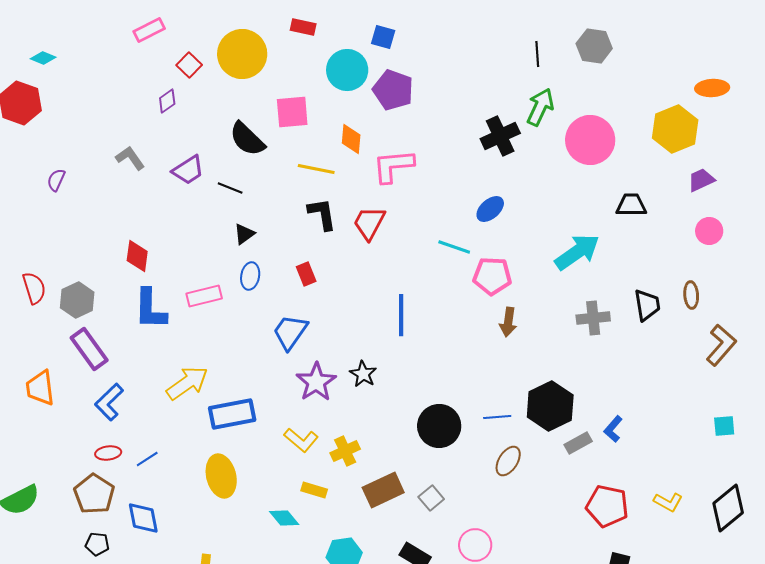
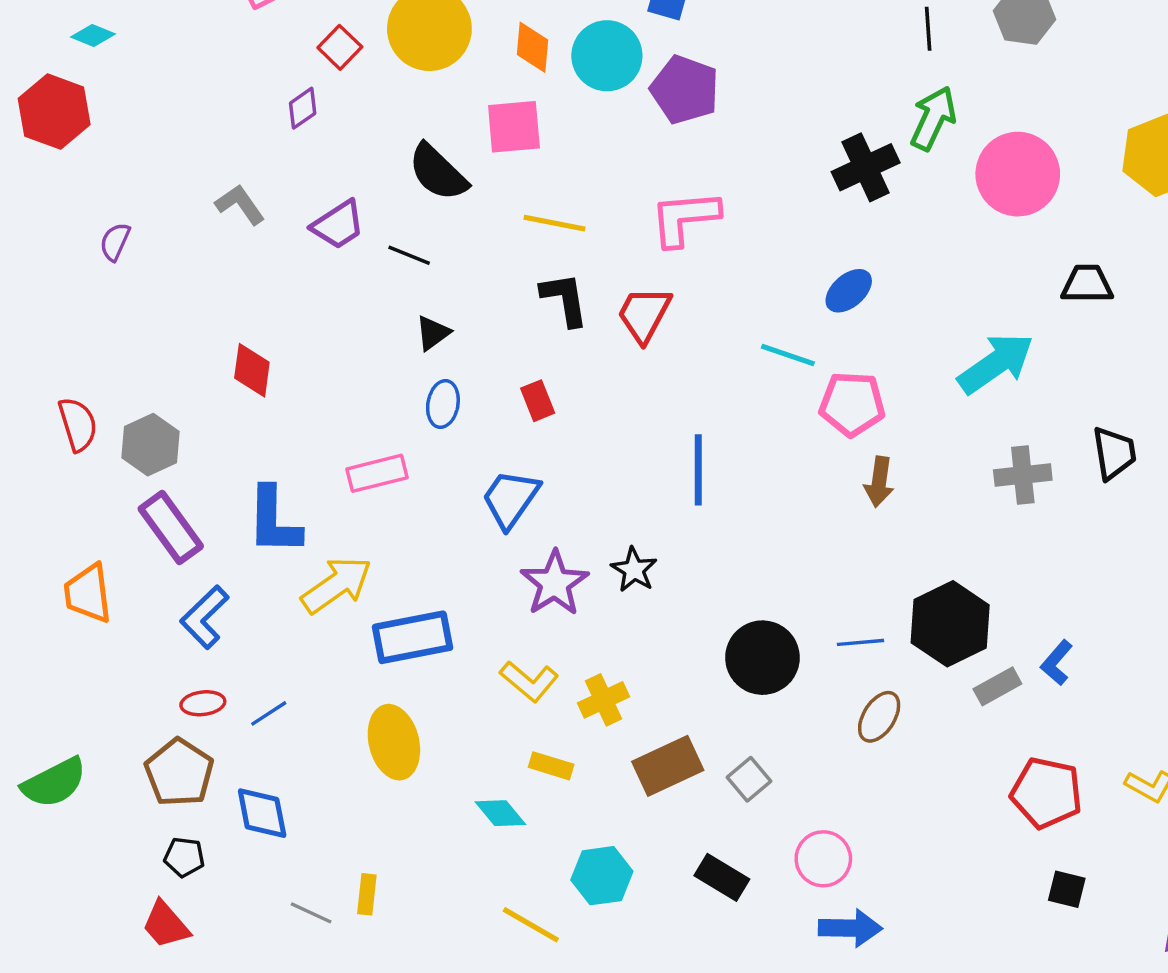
orange diamond: (351, 139) -> (533, 47), moved
pink rectangle: (204, 296) -> (377, 473), moved
blue L-shape: (150, 309) -> (274, 521), moved

